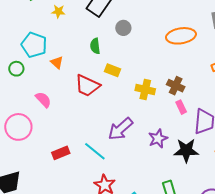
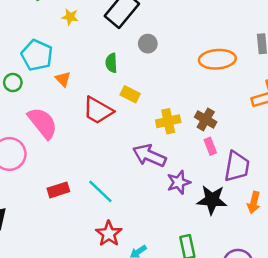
yellow cross: (145, 90) -> (168, 121), turned -30
pink semicircle: (43, 100) -> (43, 123), size x1.6
purple arrow: (121, 129) -> (149, 156), moved, turned 60

